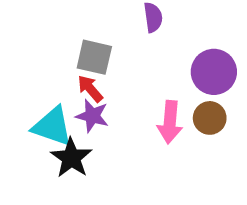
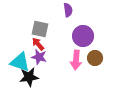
purple circle: (214, 72) -> (83, 36), moved
black star: (71, 158) -> (29, 77), turned 30

